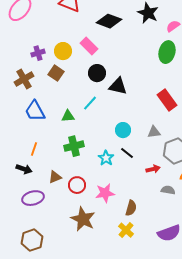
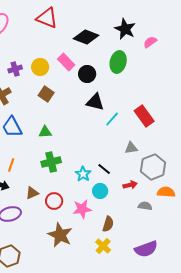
green ellipse: (167, 52) -> (118, 62), moved
brown square: (56, 73) -> (46, 94), moved
black circle: (97, 73) -> (87, 74), moved
cyan line: (90, 103) -> (112, 119), moved
cyan circle: (123, 130) -> (100, 191), moved

